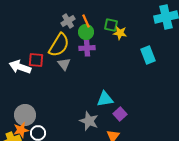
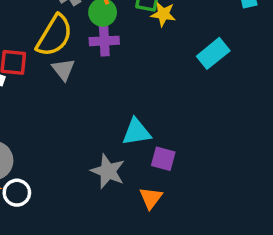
cyan rectangle: (148, 55) -> (213, 53), turned 72
purple square: (120, 114) -> (163, 159), turned -32

